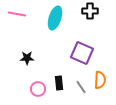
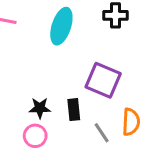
black star: (27, 58) -> (40, 108), moved
black rectangle: (59, 83) -> (74, 110), moved

